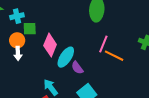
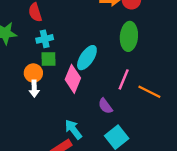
cyan cross: (17, 16) -> (45, 39), moved
pink line: (103, 44) -> (124, 79), moved
cyan ellipse: (66, 57) -> (87, 58), moved

